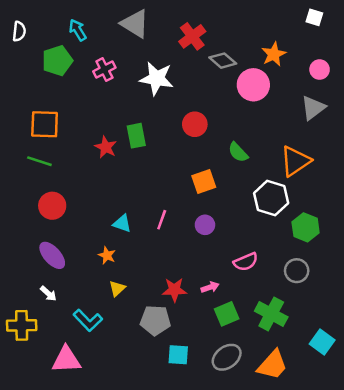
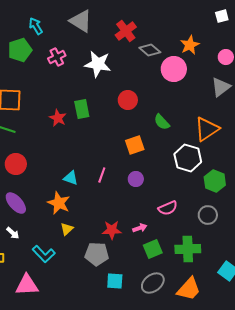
white square: (314, 17) -> (222, 16), turned -32
orange star: (107, 255) -> (59, 203), size x1.6
green cross: (271, 314) -> (188, 249), turned -30

